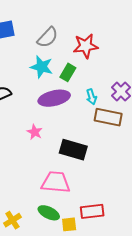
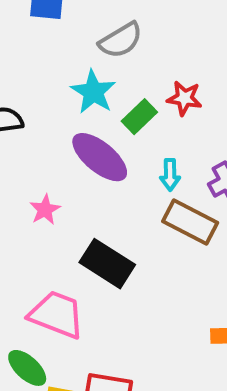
red star: (86, 46) -> (184, 98), moved, size x0.7
purple ellipse: (54, 98) -> (100, 157), turned 36

